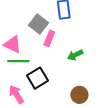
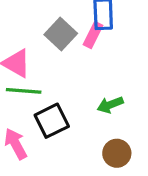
pink rectangle: (49, 38) -> (93, 35), moved
green arrow: (75, 55) -> (110, 105), moved

